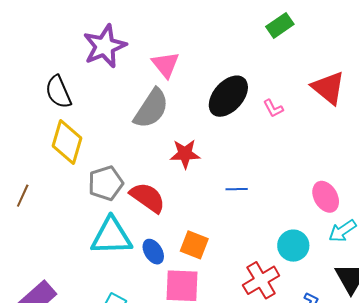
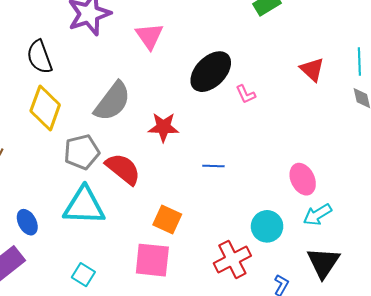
red triangle: (328, 88) -> (312, 69), size x0.7
pink L-shape: (273, 108) -> (246, 94), moved
gray semicircle: (151, 109) -> (112, 101), moved
blue ellipse: (153, 252) -> (27, 222), moved

